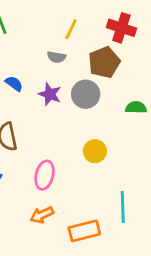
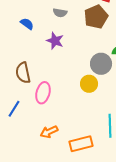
blue semicircle: (14, 84) -> (27, 24), moved
gray circle: (86, 94) -> (101, 64), moved
pink ellipse: (44, 175) -> (43, 93), moved

